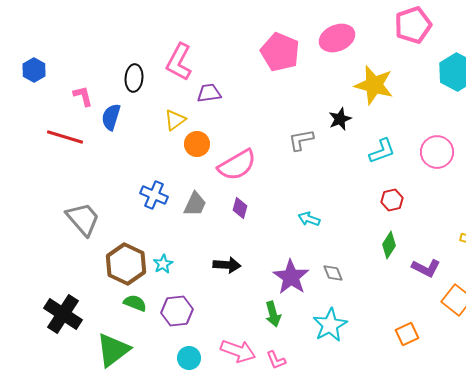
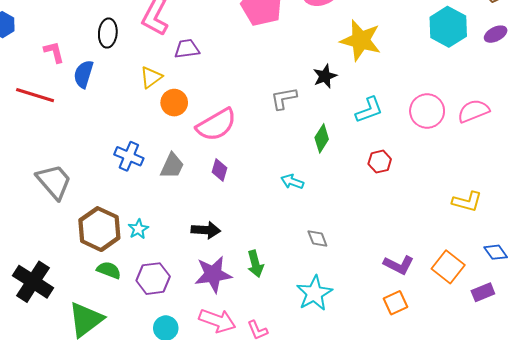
green diamond: (389, 245) -> (322, 138), moved
purple L-shape: (426, 268) -> (399, 265), moved
purple star: (291, 277) -> (213, 274), moved, turned 30
green arrow: (273, 314) -> (255, 264), moved

